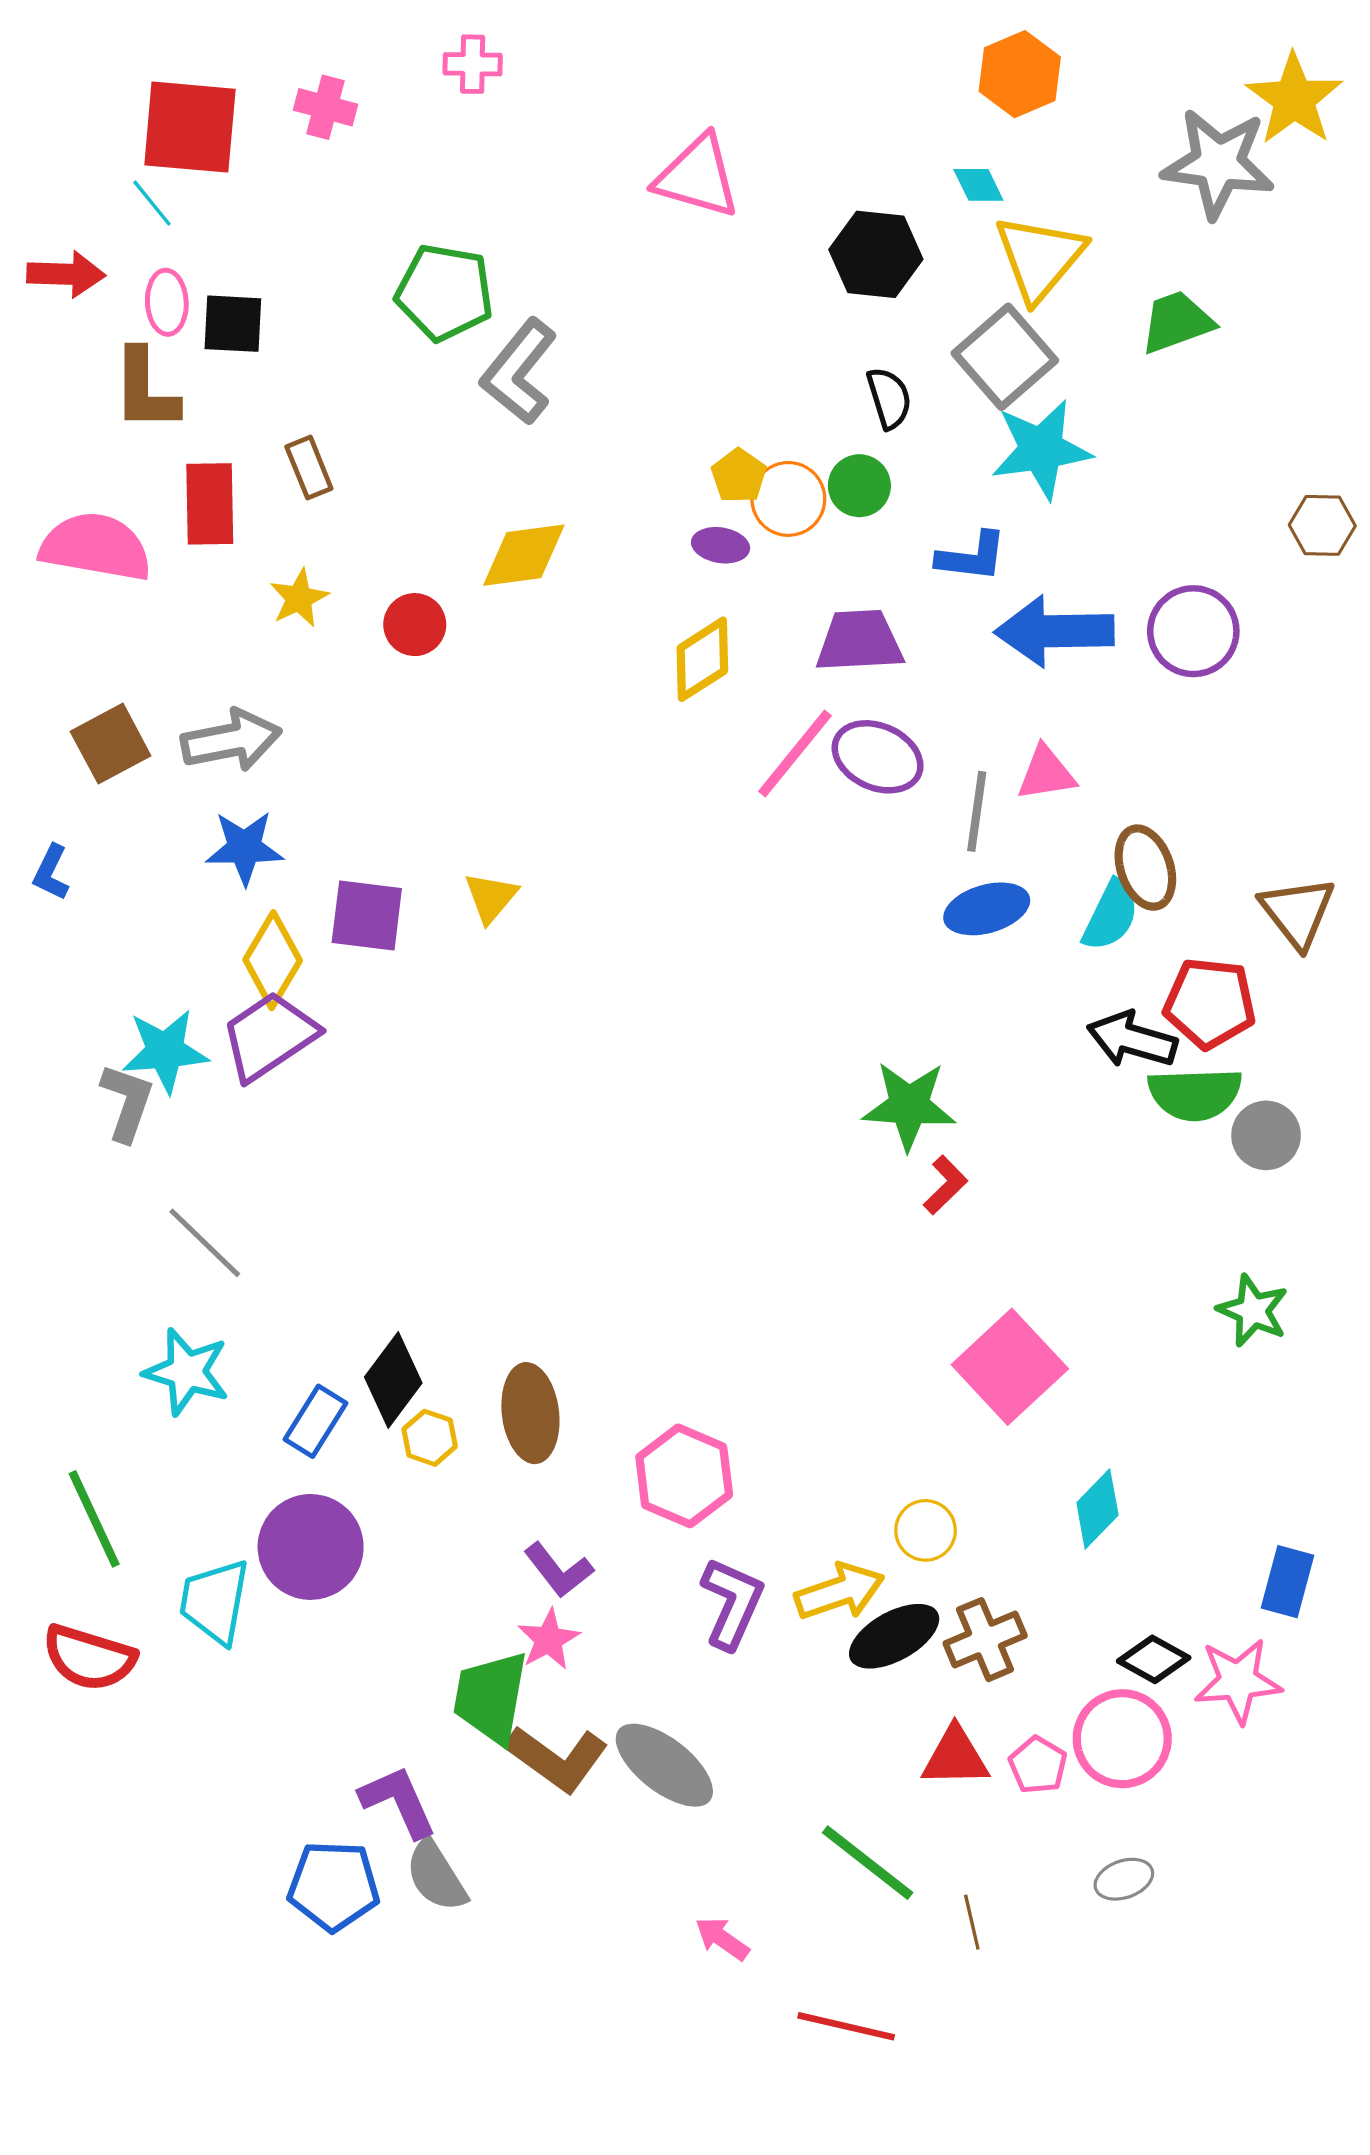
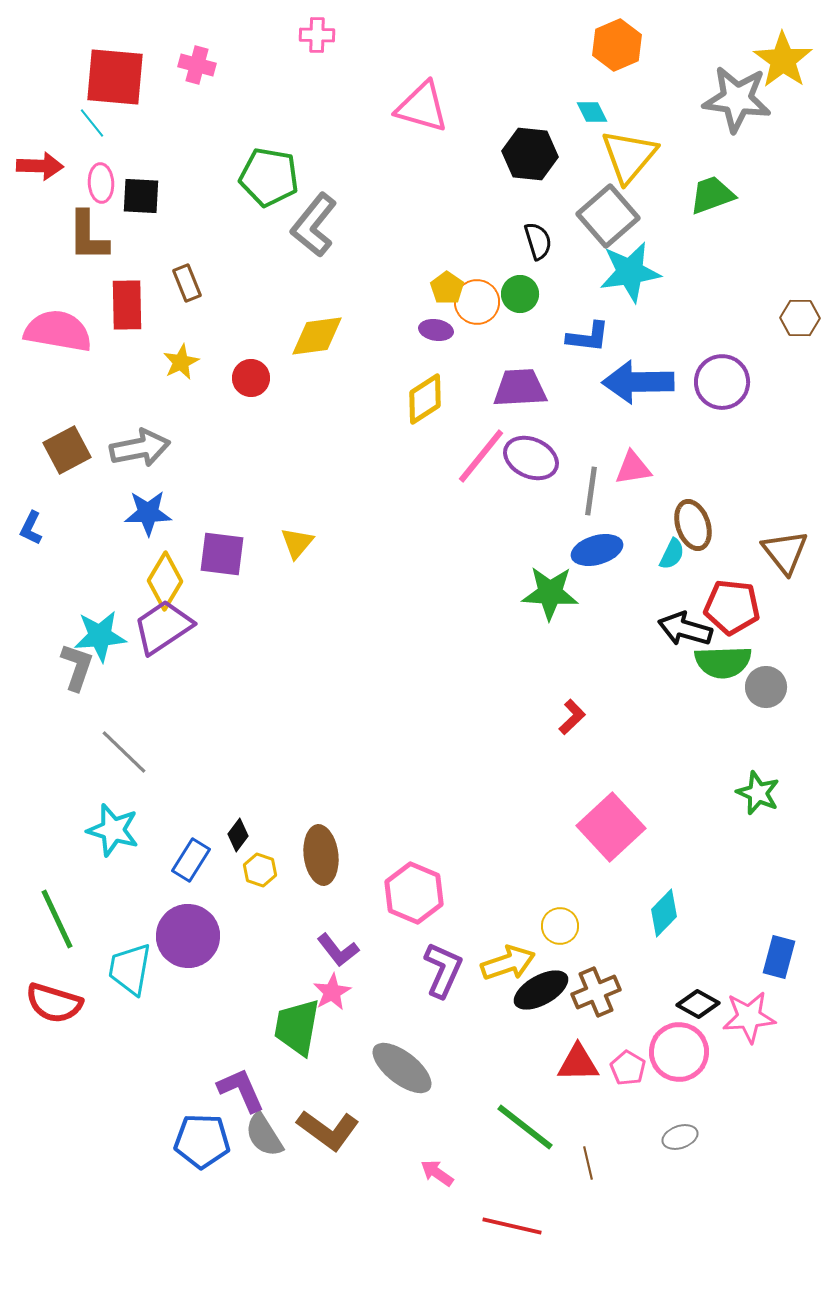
pink cross: (473, 64) -> (317, 35), moved
cyan semicircle: (1111, 916) -> (672, 554), size x0.7
green star: (909, 1106) -> (550, 593), moved
black diamond: (393, 1380) -> (238, 835), size x0.6
brown L-shape: (557, 1759) -> (328, 1130), moved

